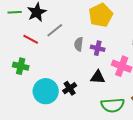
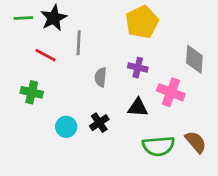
gray line: (55, 30) -> (79, 43), turned -48
gray semicircle: (79, 44) -> (101, 77), moved
cyan circle: (46, 91) -> (66, 127), size x0.6

